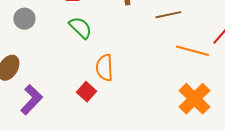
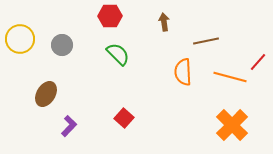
orange semicircle: (104, 68) -> (183, 72), moved
purple L-shape: (31, 100) -> (69, 126), size x0.7

